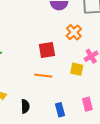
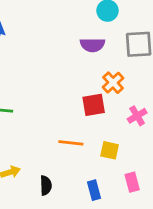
red square: (47, 50) -> (94, 105), moved
yellow square: (77, 69) -> (110, 150), moved

